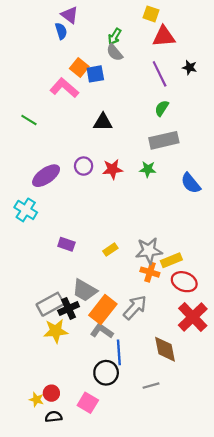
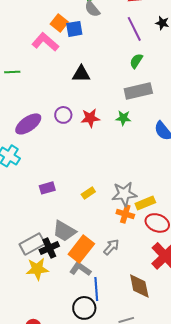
green line: (29, 120) -> (12, 72), turned -35
purple rectangle: (66, 244) -> (47, 188), turned -35
gray arrow: (135, 307) -> (111, 247), size x0.7

